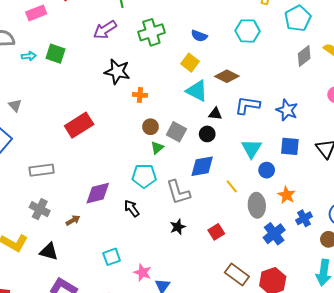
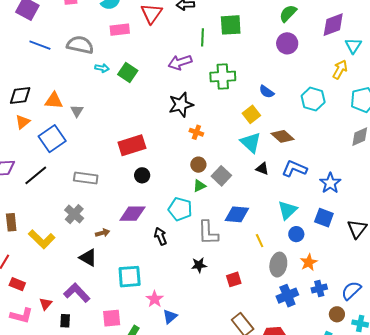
black star: (117, 72) -> (181, 105), turned 30
black circle: (207, 134) -> (142, 175), moved
black triangle: (49, 252) -> (88, 258), moved
cyan square: (112, 257) -> (130, 277), size x1.4

